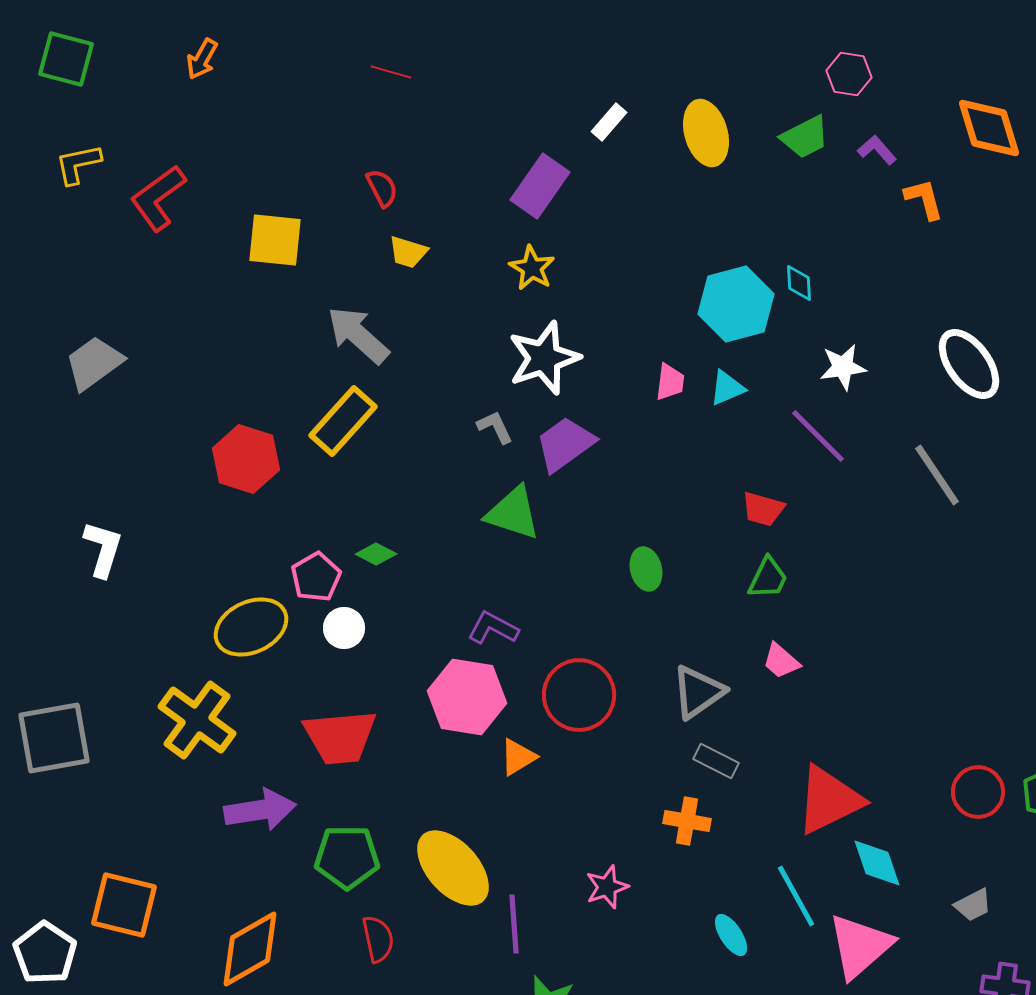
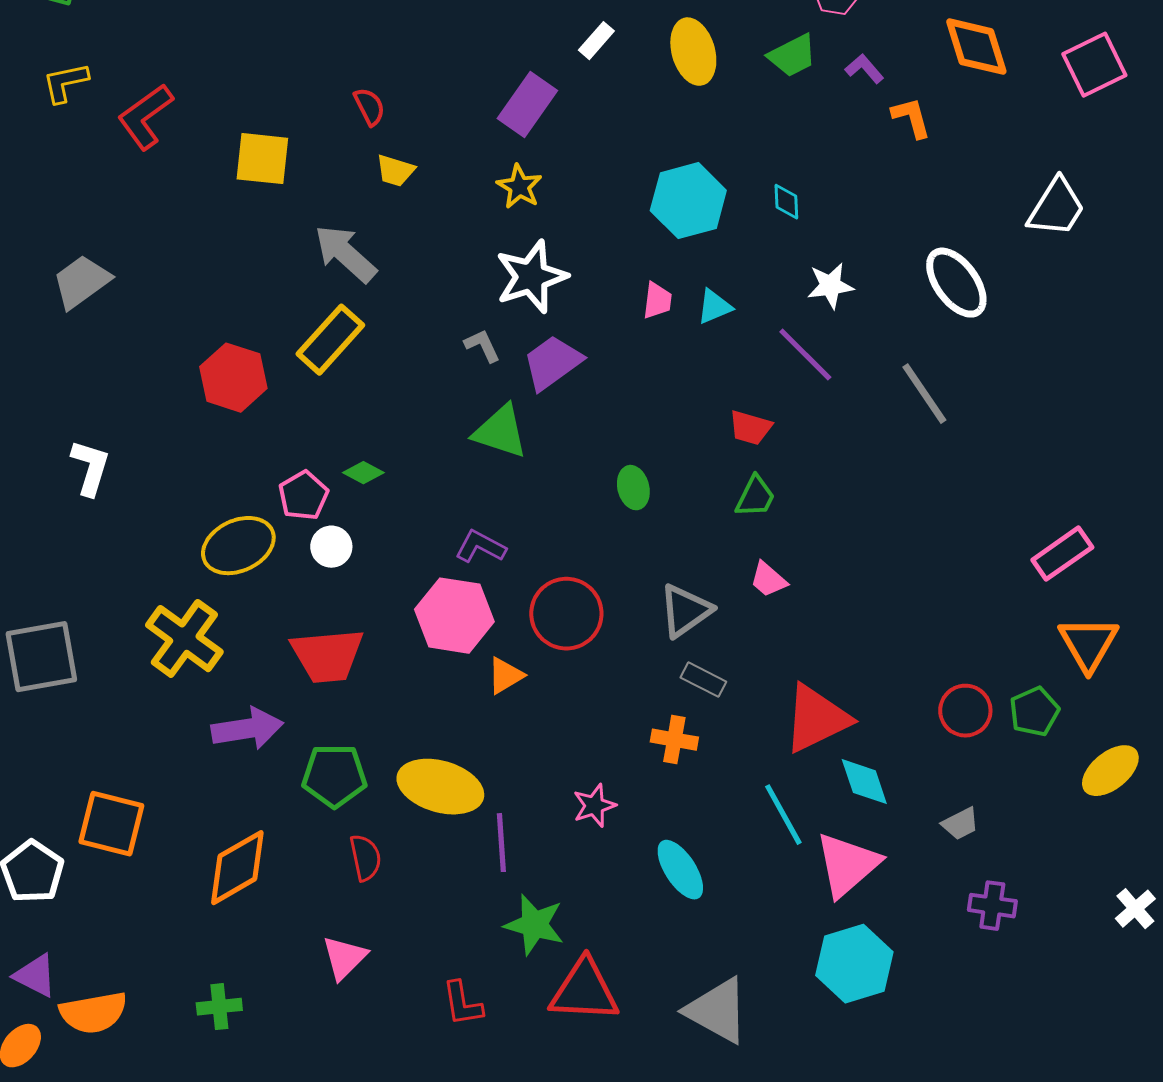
cyan hexagon: (736, 304) -> (688, 201), moved
yellow ellipse: (453, 868) -> (440, 787), turned -32
cyan ellipse: (731, 935) -> (680, 870), moved, size x1.4

